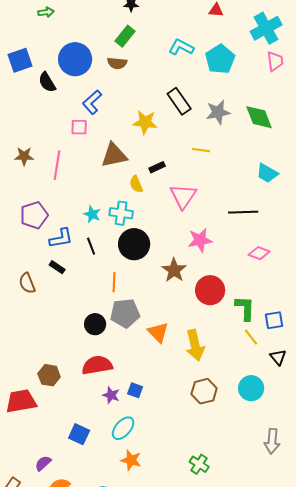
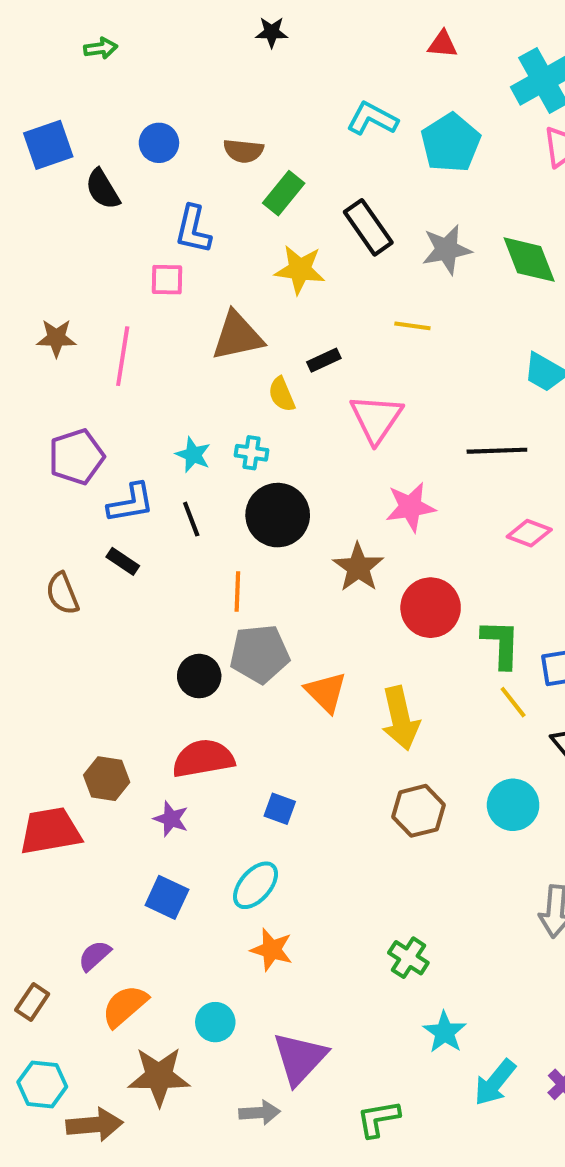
green rectangle: (125, 36) -> (284, 193), moved
blue circle: (75, 59) -> (159, 143), size x0.6
blue L-shape: (92, 102) -> (193, 229), turned -35
cyan cross: (121, 213) -> (251, 453), size x0.7
purple star: (111, 395) -> (171, 819), moved

